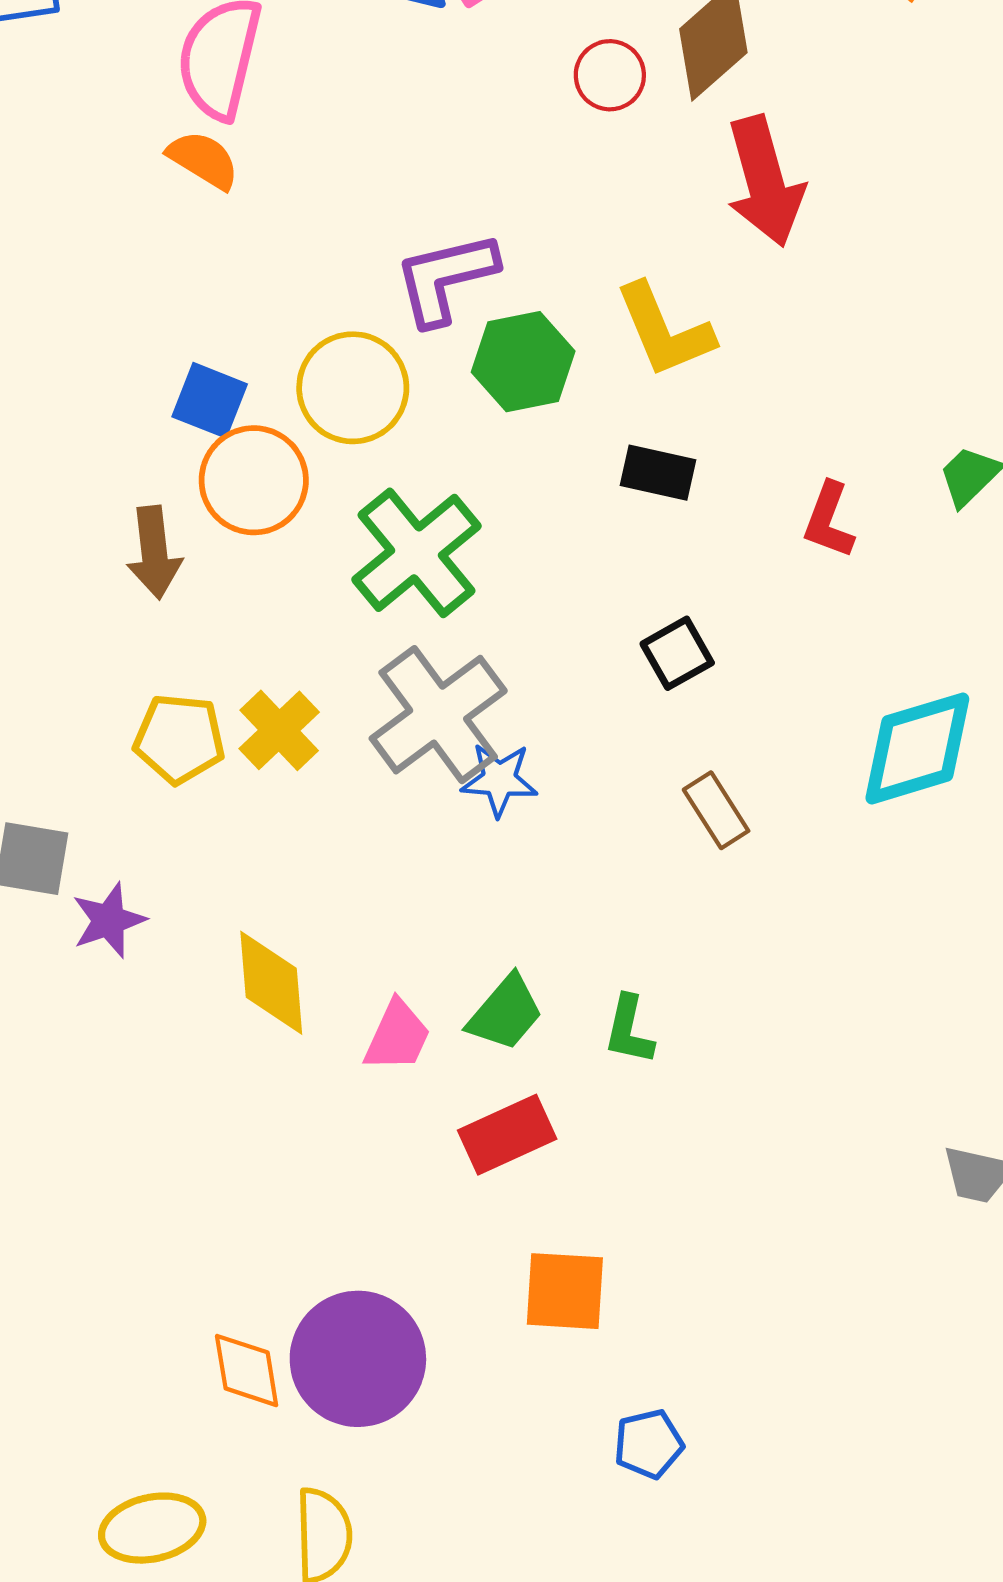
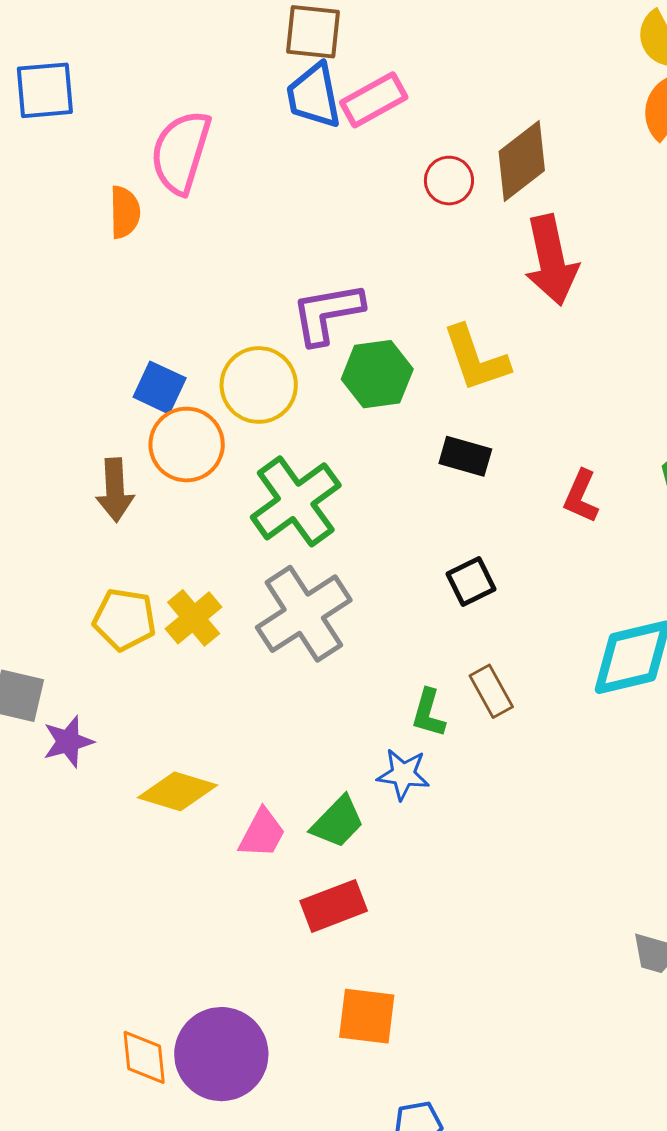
orange semicircle: (203, 160) -> (125, 212), moved, turned 54
blue star: (499, 780) -> (403, 774), moved
yellow diamond: (271, 983) -> (177, 791), turned -72
green L-shape: (629, 1030) -> (428, 713), moved

